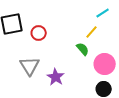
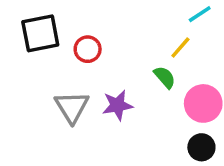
purple star: (56, 77) -> (117, 105), moved, turned 30

